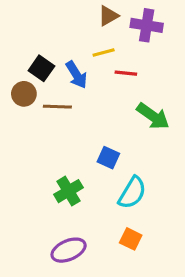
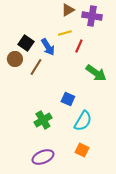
red line: (126, 73) -> (79, 46), turned -72
brown line: (57, 107) -> (36, 67), turned -60

